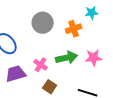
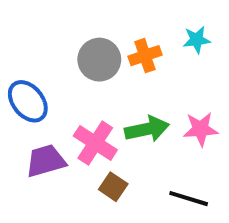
orange cross: (74, 29) -> (145, 56), moved
pink cross: (41, 65) -> (95, 143), size x1.5

